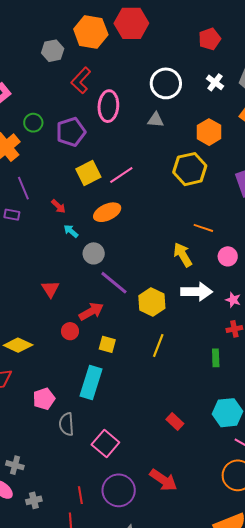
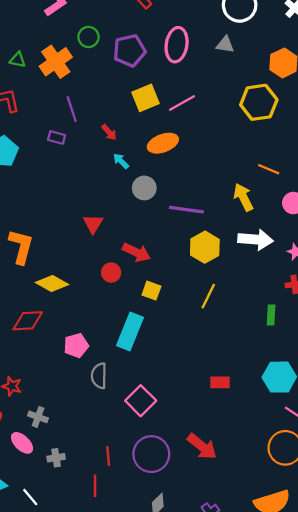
pink ellipse: (108, 106) -> (177, 45), moved
purple line: (114, 283) -> (186, 210), moved, turned -36
red arrow: (91, 311) -> (136, 252), turned 50
red rectangle: (175, 422) -> (220, 382), turned -48

